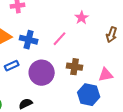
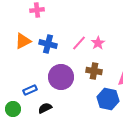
pink star: (82, 18) -> (98, 43), moved
blue rectangle: (12, 66) -> (30, 90), moved

